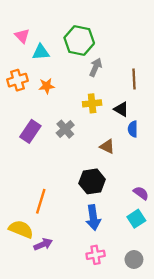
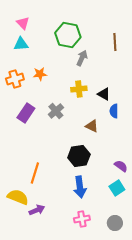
pink triangle: (22, 36) -> (23, 23), moved
cyan triangle: (41, 52) -> (21, 44), moved
brown line: (134, 79) -> (115, 42), moved
orange cross: (17, 80) -> (15, 79), moved

